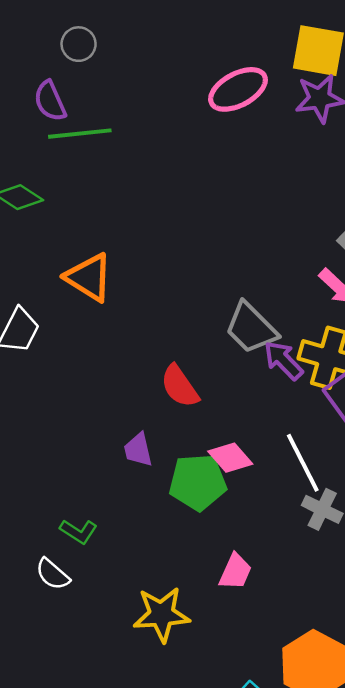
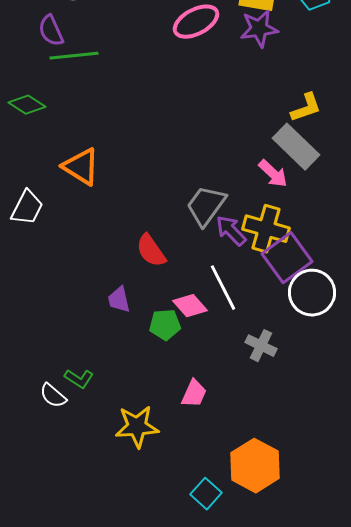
gray trapezoid: (251, 328) -> (206, 206), turned 81
white line: (303, 463) -> (223, 288), moved
green pentagon: (198, 482) -> (165, 325), size x0.7
green L-shape: (79, 531) -> (79, 379), moved

